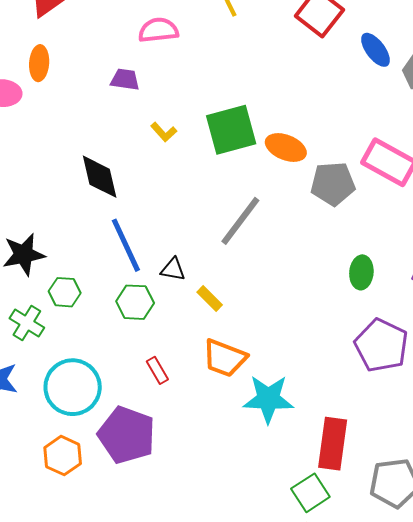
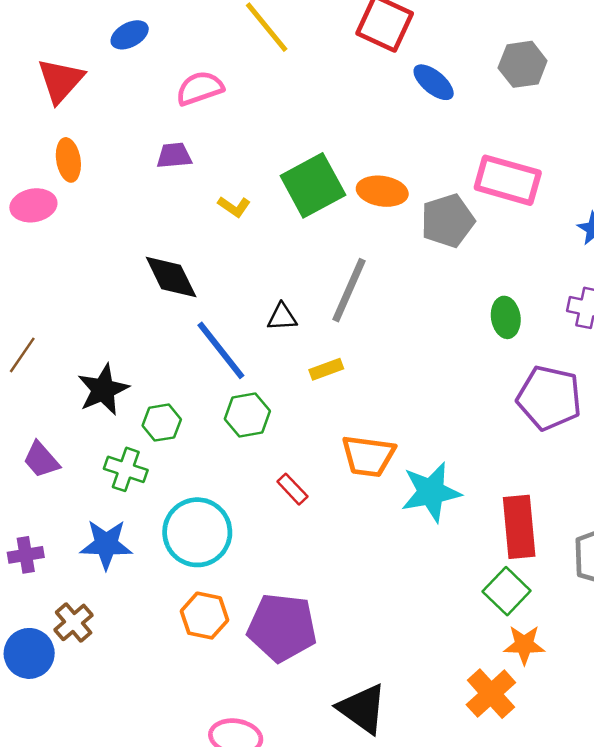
blue ellipse: (375, 50) -> (434, 82), moved
black triangle: (173, 269) -> (282, 317), moved
yellow rectangle: (210, 299) -> (326, 369), moved, turned -52
purple pentagon: (127, 435) -> (282, 628), moved

